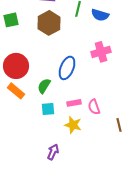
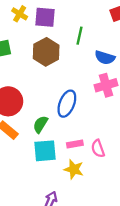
blue semicircle: (100, 15) -> (105, 58), moved
cyan square: (48, 109) -> (45, 151), size x1.5

